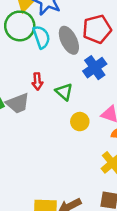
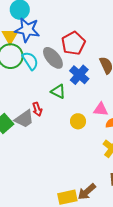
red arrow: (37, 81) -> (37, 109), moved
green triangle: (64, 92) -> (58, 92), moved

